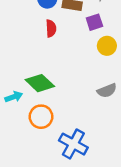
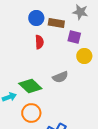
purple square: (94, 22) -> (74, 37), turned 32
gray semicircle: (107, 91) -> (60, 77), moved

